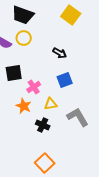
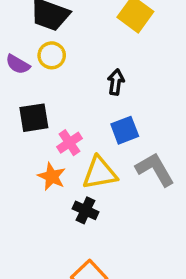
black arrow: (60, 53) -> (116, 82), turned -112
yellow triangle: (51, 104) -> (100, 173), size x1.5
gray L-shape: (78, 117) -> (155, 169), moved

